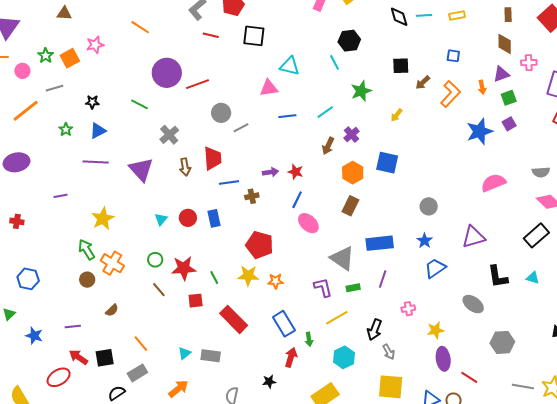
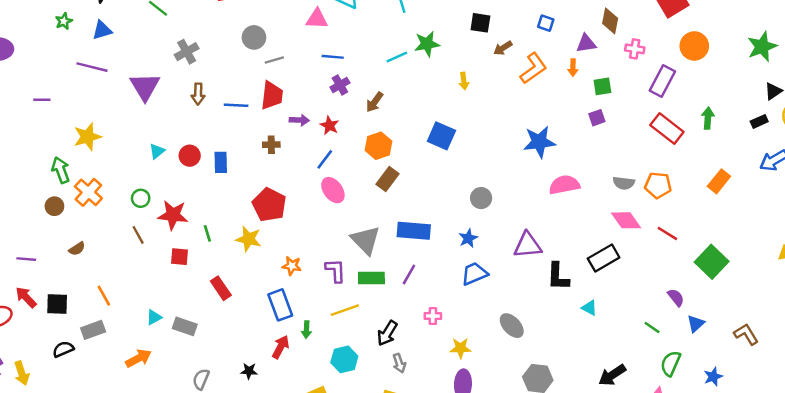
purple triangle: (501, 74) -> (586, 43), moved
cyan line: (325, 112) -> (397, 57), moved
yellow arrow: (396, 115) -> (464, 81), turned -56
blue star: (480, 131) -> (539, 142), moved
purple cross: (352, 135) -> (340, 85), moved
red trapezoid: (213, 158) -> (272, 95), moved
orange hexagon: (353, 173) -> (378, 146), moved
blue line: (229, 183) -> (236, 105), moved
black L-shape: (498, 277) -> (558, 276), moved
orange star: (276, 281) -> (292, 266), moved
green rectangle: (353, 288) -> (371, 278), size x1.5
red rectangle: (234, 319) -> (221, 288), size x0.7

